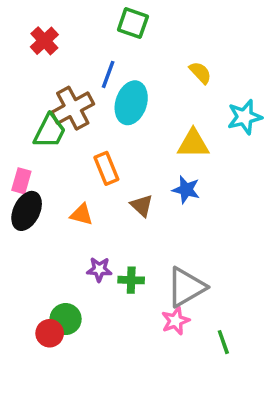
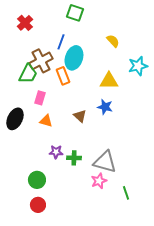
orange rectangle: (106, 168) -> (63, 76), moved
pink rectangle: (21, 181) -> (40, 98), moved
gray triangle: (186, 287) -> (105, 162), turned 45
red circle: (50, 333) -> (38, 205), moved

